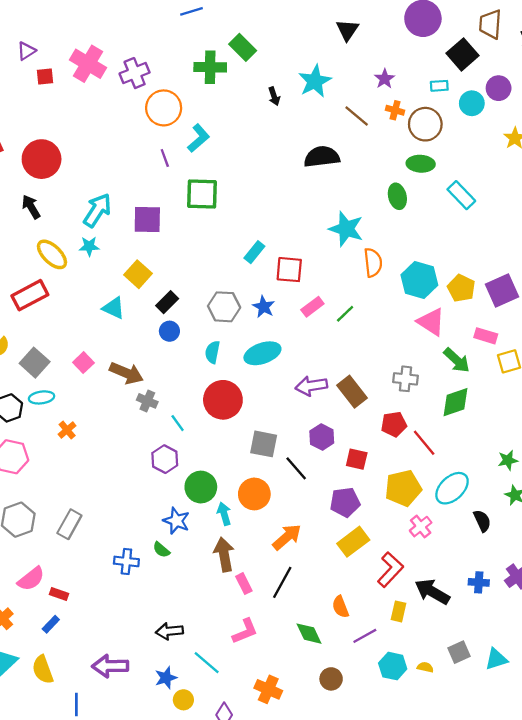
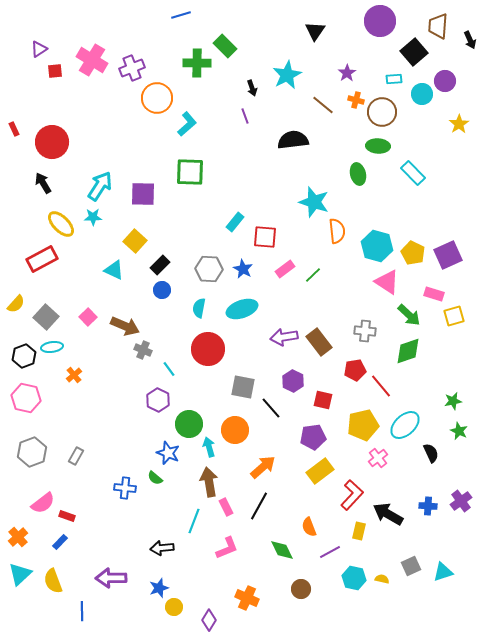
purple line: (165, 158) -> (245, 116), moved
gray rectangle: (69, 524) -> (76, 456), size x0.7
cyan line: (207, 663) -> (194, 521), moved, turned 70

